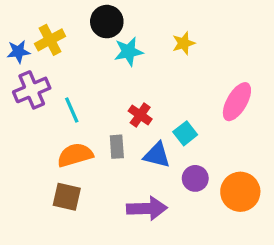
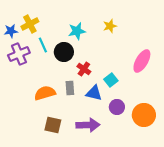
black circle: (107, 22) -> (64, 52), moved
cyan line: (72, 110) -> (43, 45), moved
brown square: (67, 197) -> (53, 125), moved

